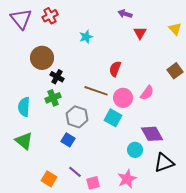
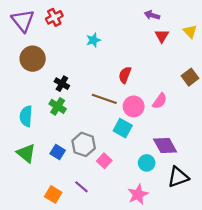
purple arrow: (125, 14) -> (152, 15), moved
red triangle: (140, 33) -> (162, 36), moved
brown circle: (42, 58) -> (33, 59), moved
green cross: (53, 98) -> (58, 106), turned -35
gray hexagon: (77, 117) -> (84, 144), moved
blue square: (68, 140) -> (58, 152), moved
pink square: (93, 183) -> (104, 161), moved, turned -32

